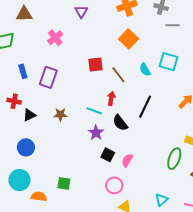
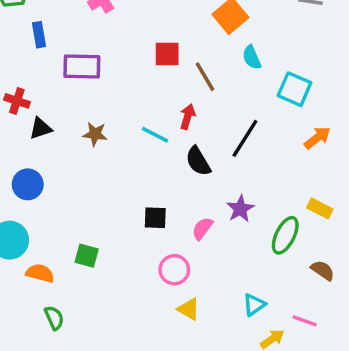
cyan square: (168, 62) -> (295, 89), moved
cyan semicircle: (145, 70) -> (252, 57), moved
blue rectangle: (23, 71) -> (39, 35), moved
purple rectangle: (48, 77) -> (82, 66), turned 65
purple star: (96, 133) -> (240, 209), moved
black square: (108, 155) -> (155, 218), moved, turned -32

